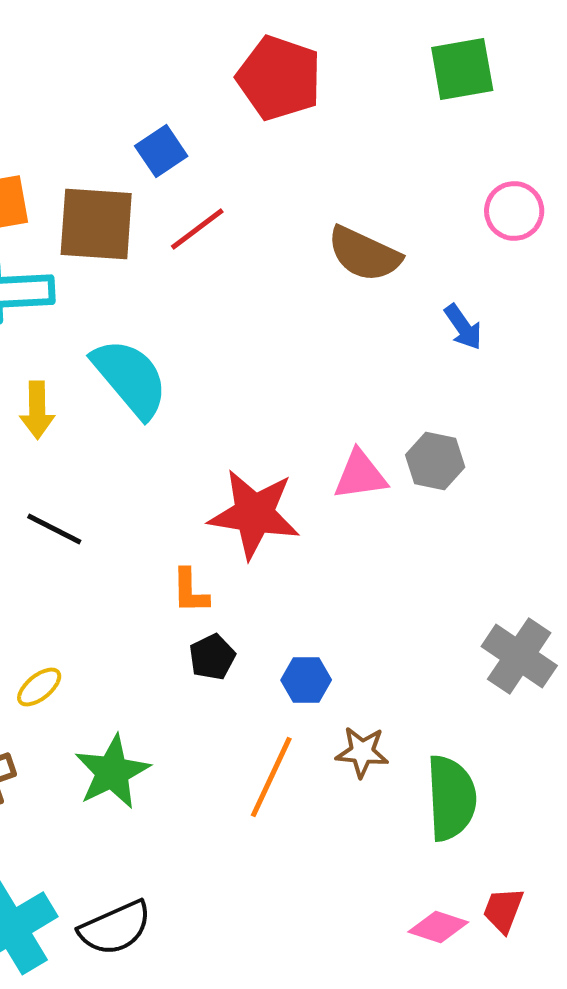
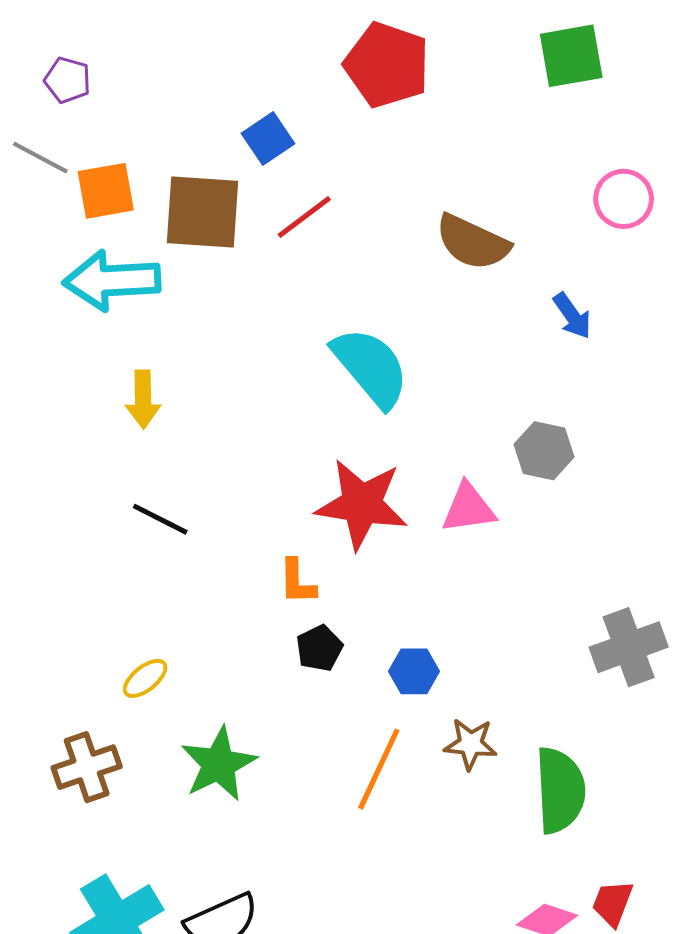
cyan semicircle: (130, 378) -> (371, 367), moved
pink triangle: (360, 475) -> (468, 508), moved
gray cross: (519, 656) -> (629, 647), turned 36

